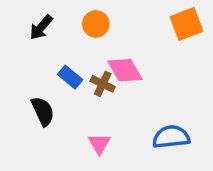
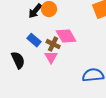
black arrow: (41, 27) -> (35, 11), moved
pink triangle: (99, 144) -> (51, 57), moved

